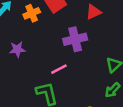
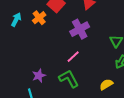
purple star: (17, 49) -> (39, 76), moved

